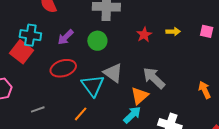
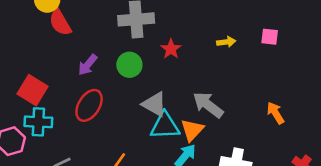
cyan cross: (30, 35) -> (38, 122), moved
red star: (144, 35) -> (171, 49), moved
red ellipse: (63, 68) -> (89, 105), turned -35
cyan triangle: (93, 86) -> (165, 126), moved, turned -50

